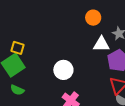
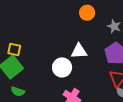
white triangle: (101, 44) -> (79, 51), moved

